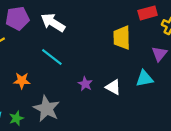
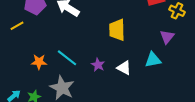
yellow trapezoid: (122, 38) -> (117, 30), moved
cyan line: (52, 57) -> (67, 58), moved

